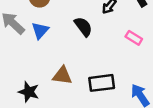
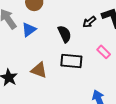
black rectangle: (102, 83) -> (71, 61), moved

